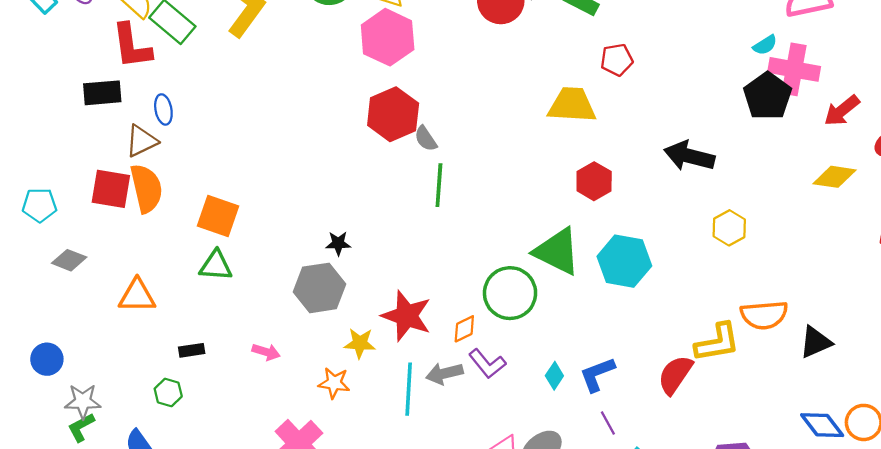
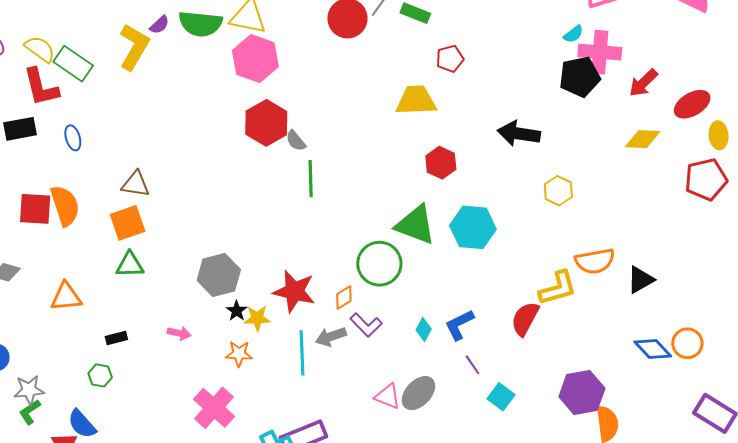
black pentagon: (767, 96) -> (580, 77), turned 30
brown triangle: (141, 141) -> (136, 184), moved, turned 40
orange square: (218, 216) -> (128, 223), turned -33
black star: (338, 243) -> (237, 311), moved, turned -30

